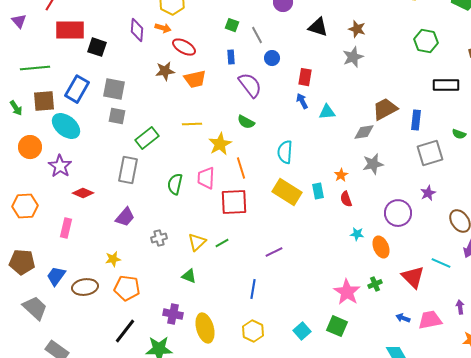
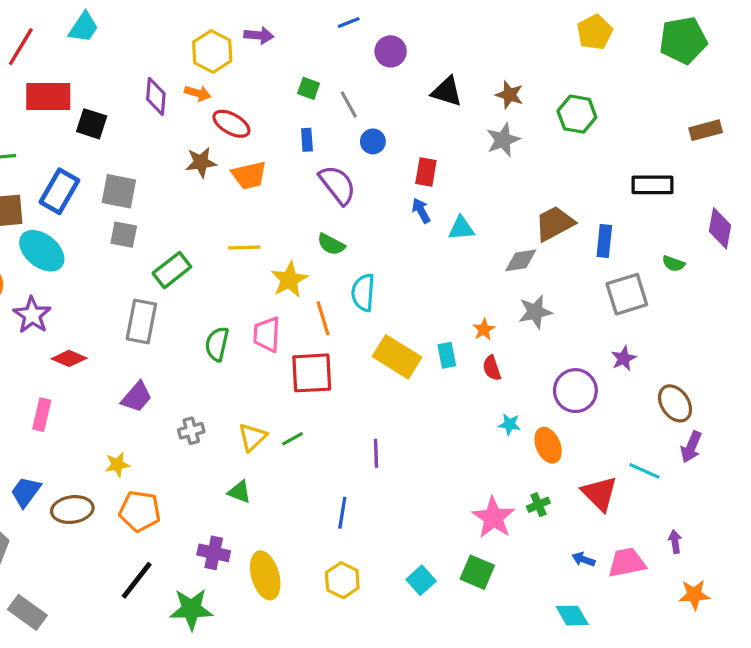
green hexagon: (426, 41) -> (577, 114), moved
cyan semicircle: (285, 152) -> (363, 293), moved
purple line: (274, 252) -> (376, 453), turned -66

